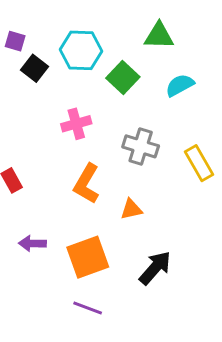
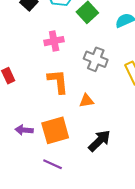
orange L-shape: (87, 184) -> (58, 81), turned 140
purple arrow: (32, 243) -> (24, 130), moved

